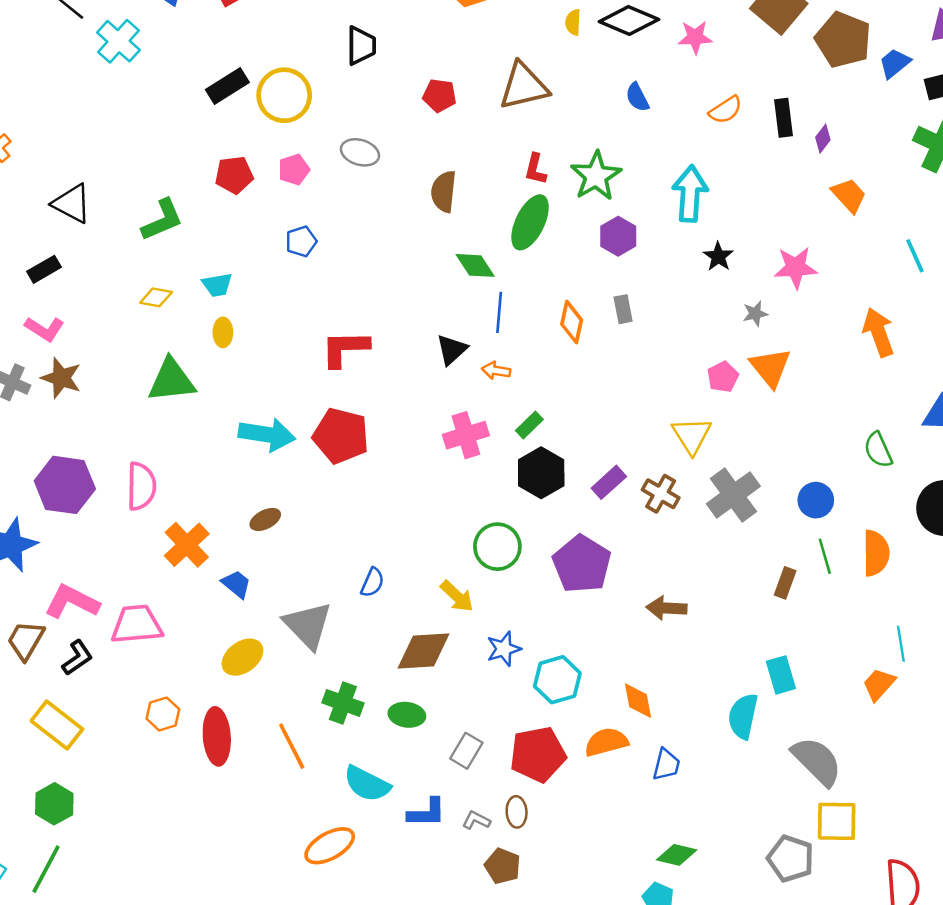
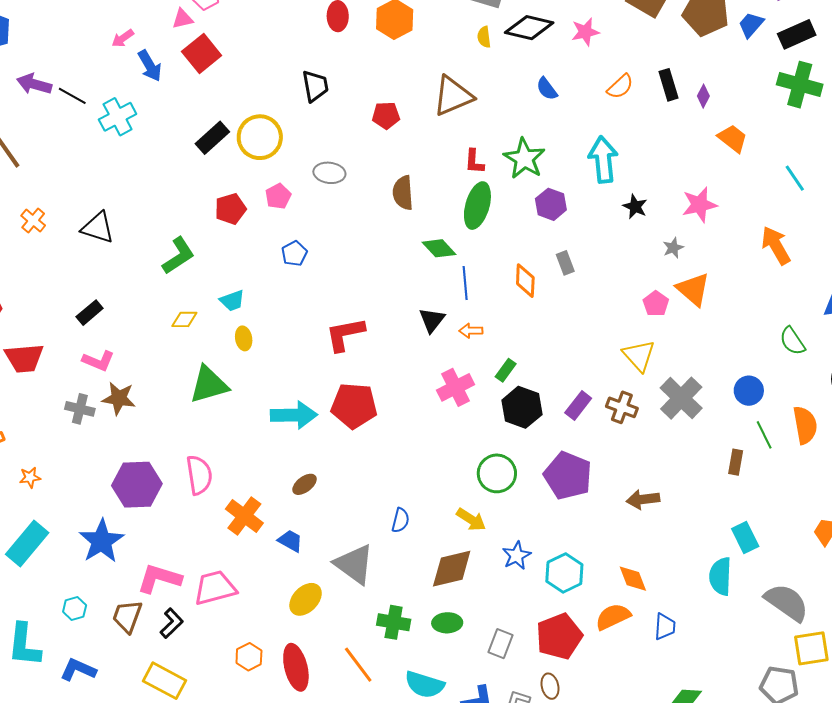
cyan cross: (118, 41) -> (118, 117), turned 30
black triangle: (72, 203) -> (98, 228), moved

